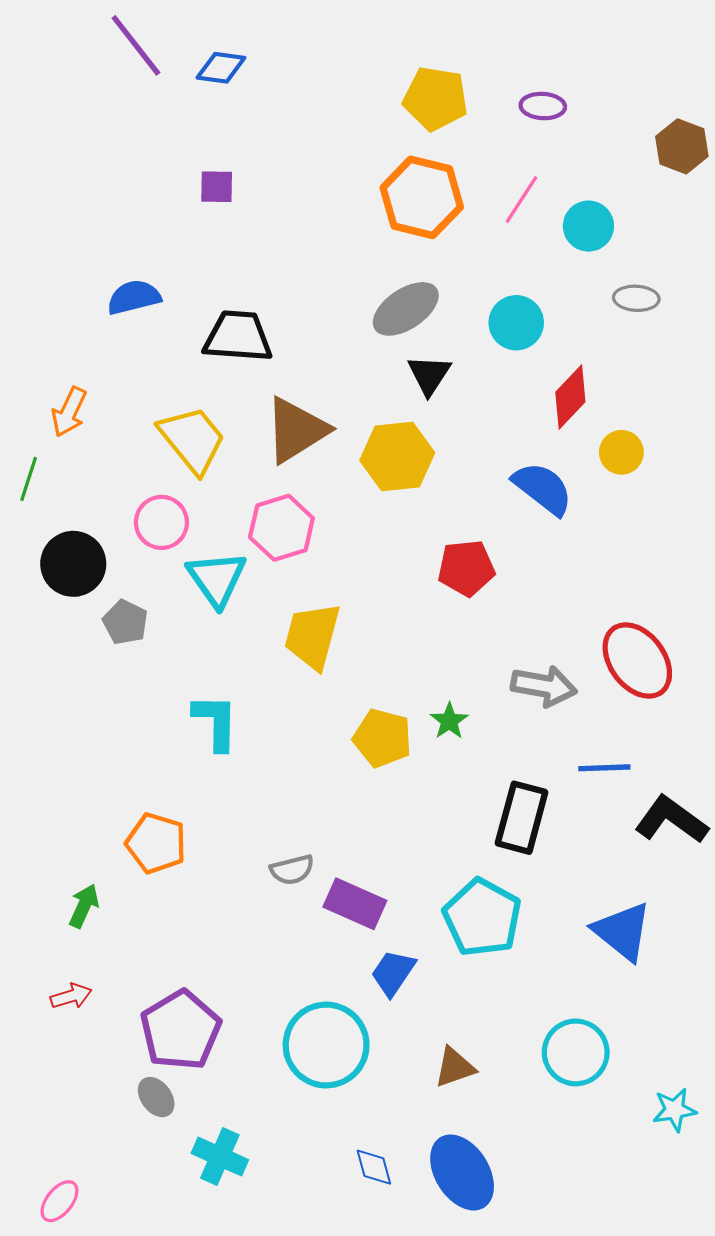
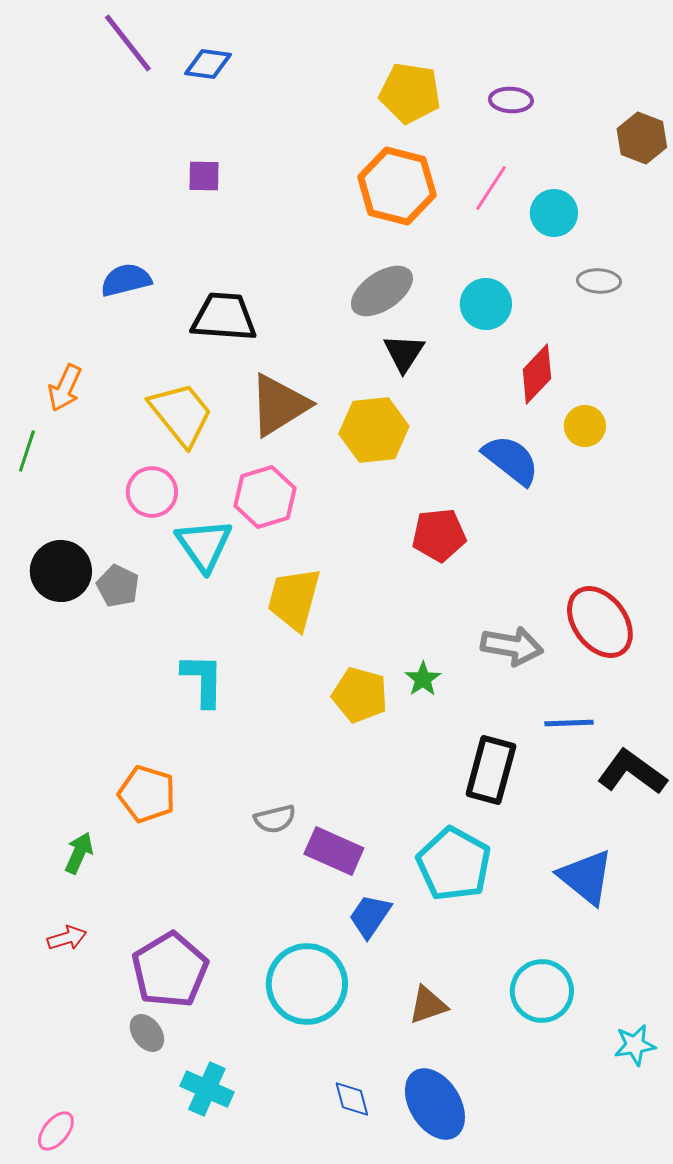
black circle: (73, 564) -> (61, 571), moved

